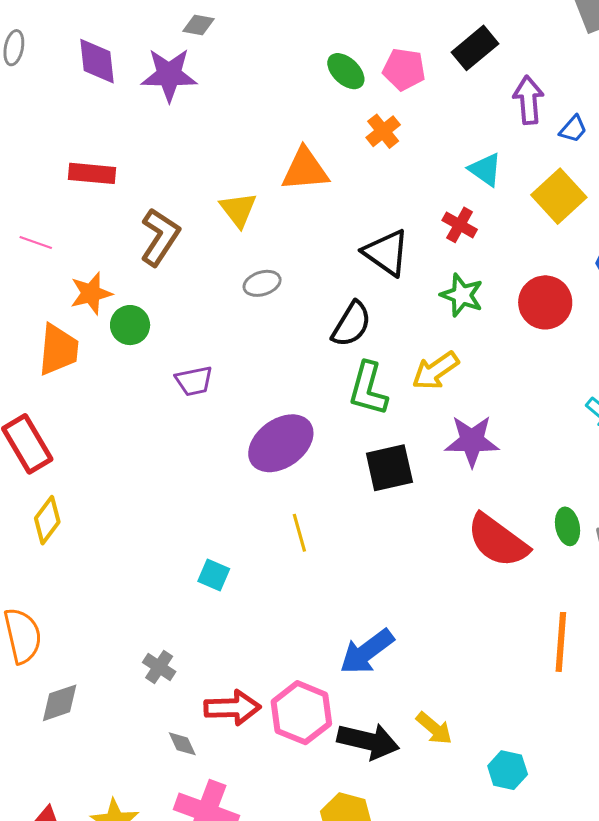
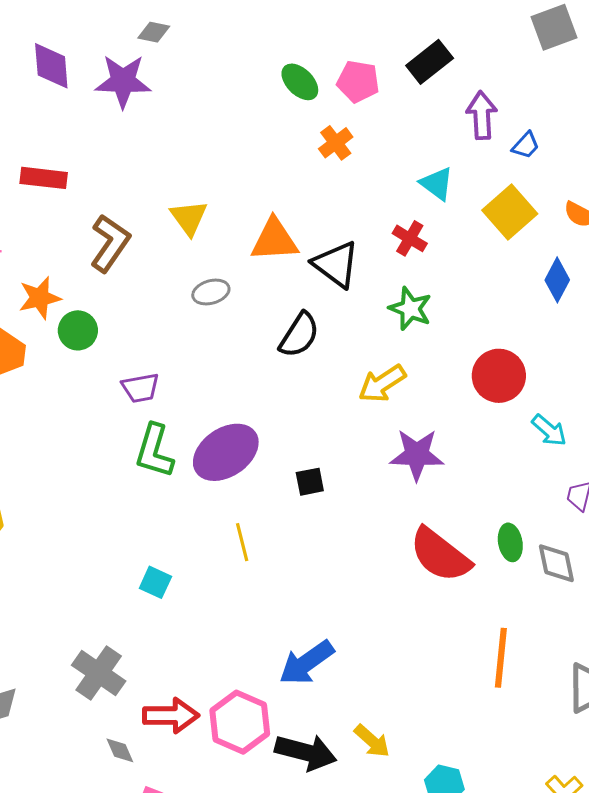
orange triangle: (305, 170) -> (274, 240), moved
red circle: (545, 302) -> (499, 376), moved
green L-shape: (368, 389) -> (154, 451), moved
black square: (389, 468) -> (310, 482), moved, size x0.6
gray cross: (159, 667) -> (99, 673), size x1.6

